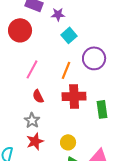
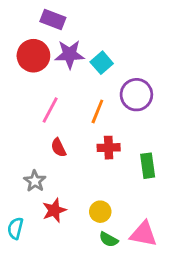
purple star: (58, 14) -> (70, 54), moved, size x1.5
red cross: (74, 96) -> (109, 148), size x0.7
gray star: (32, 120) -> (35, 181), moved

